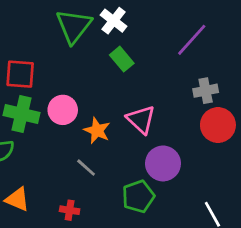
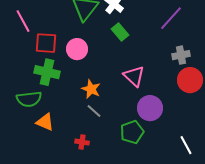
pink circle: (63, 110) -> (77, 49), moved
orange star: (97, 130) -> (91, 89), moved
orange triangle: (17, 199) -> (45, 122), moved

